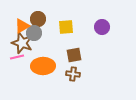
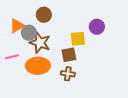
brown circle: (38, 19) -> (44, 15), moved
yellow square: (66, 27) -> (78, 39), moved
brown star: (22, 43) -> (40, 43), moved

